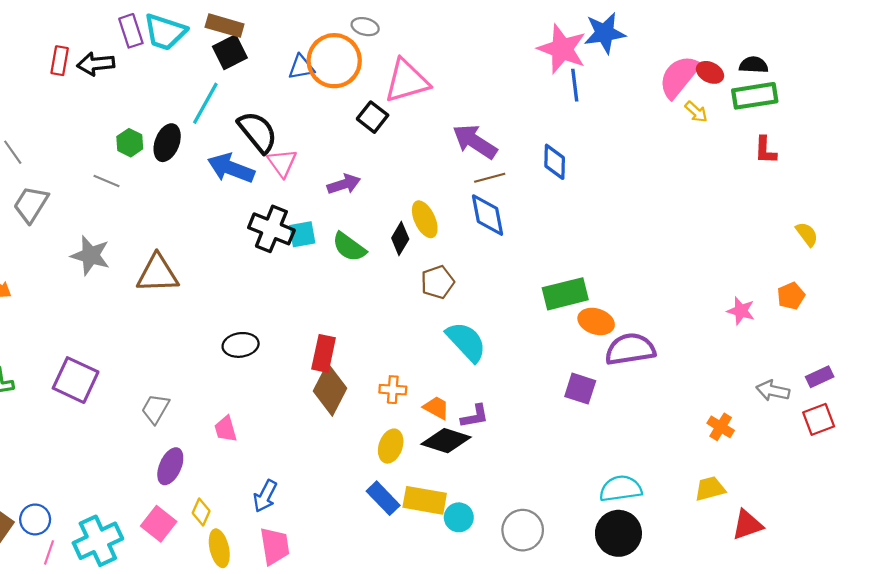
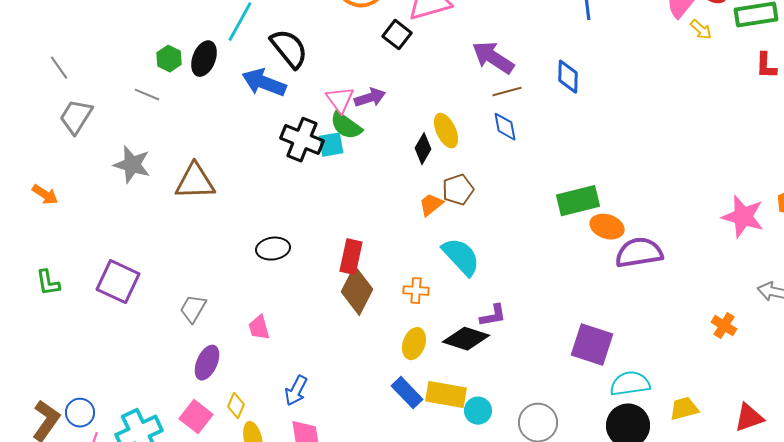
pink triangle: (282, 163) -> (340, 100), moved
blue diamond: (488, 215) -> (505, 127), size x0.7
green semicircle: (349, 247) -> (346, 126), moved
pink star: (741, 311) -> (743, 217), size x1.6
cyan semicircle: (466, 342) -> (461, 257), moved
purple square: (580, 389) -> (592, 345), moved, size x1.4
orange trapezoid: (436, 408) -> (431, 205), moved, turned -68
yellow trapezoid: (710, 489) -> (684, 409), moved

